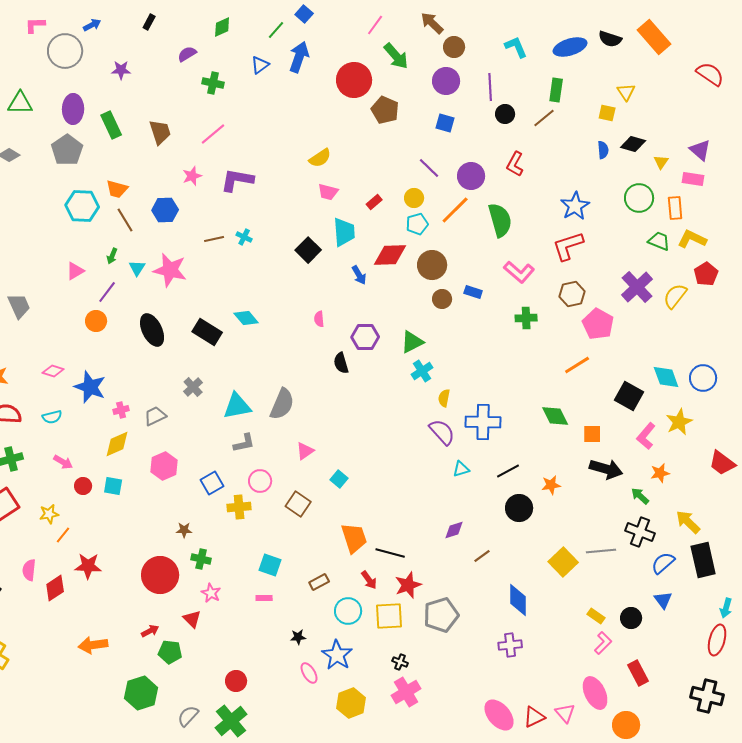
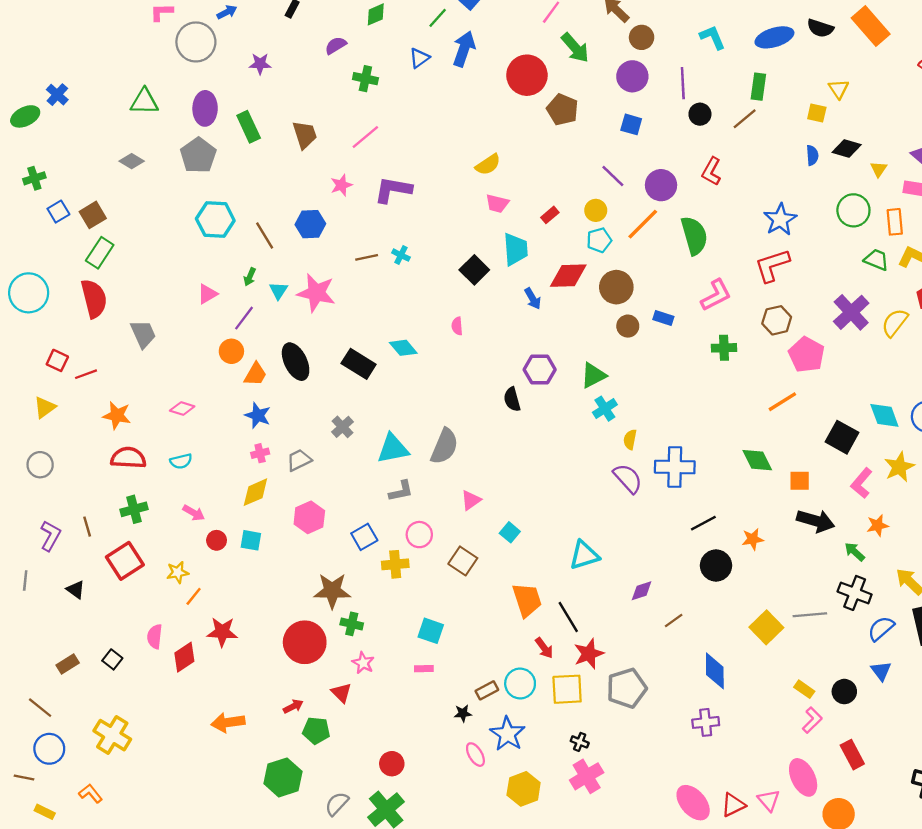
orange trapezoid: (117, 189) -> (255, 374), moved, turned -75
pink L-shape: (519, 272) -> (716, 295), turned -68
pink semicircle: (319, 319) -> (457, 326), moved
blue star: (90, 387) -> (258, 415), moved, size x0.7
cyan triangle: (461, 469) -> (584, 555), moved, size x1.6
brown star: (184, 530) -> (332, 591), size x2.0
black line: (390, 553) -> (568, 617), turned 44
brown rectangle: (319, 582) -> (487, 690), moved

